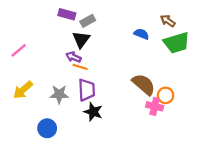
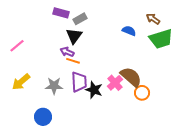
orange circle: (166, 95) -> (142, 93), moved
pink cross: (155, 106) -> (115, 83), moved, turned 35
black star: (93, 112) -> (94, 90), moved

